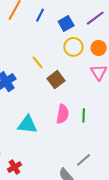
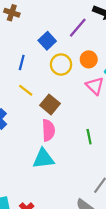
blue line: (40, 15) -> (22, 62), moved
pink semicircle: (63, 114) -> (48, 130), moved
cyan triangle: (27, 125) -> (43, 159), moved

